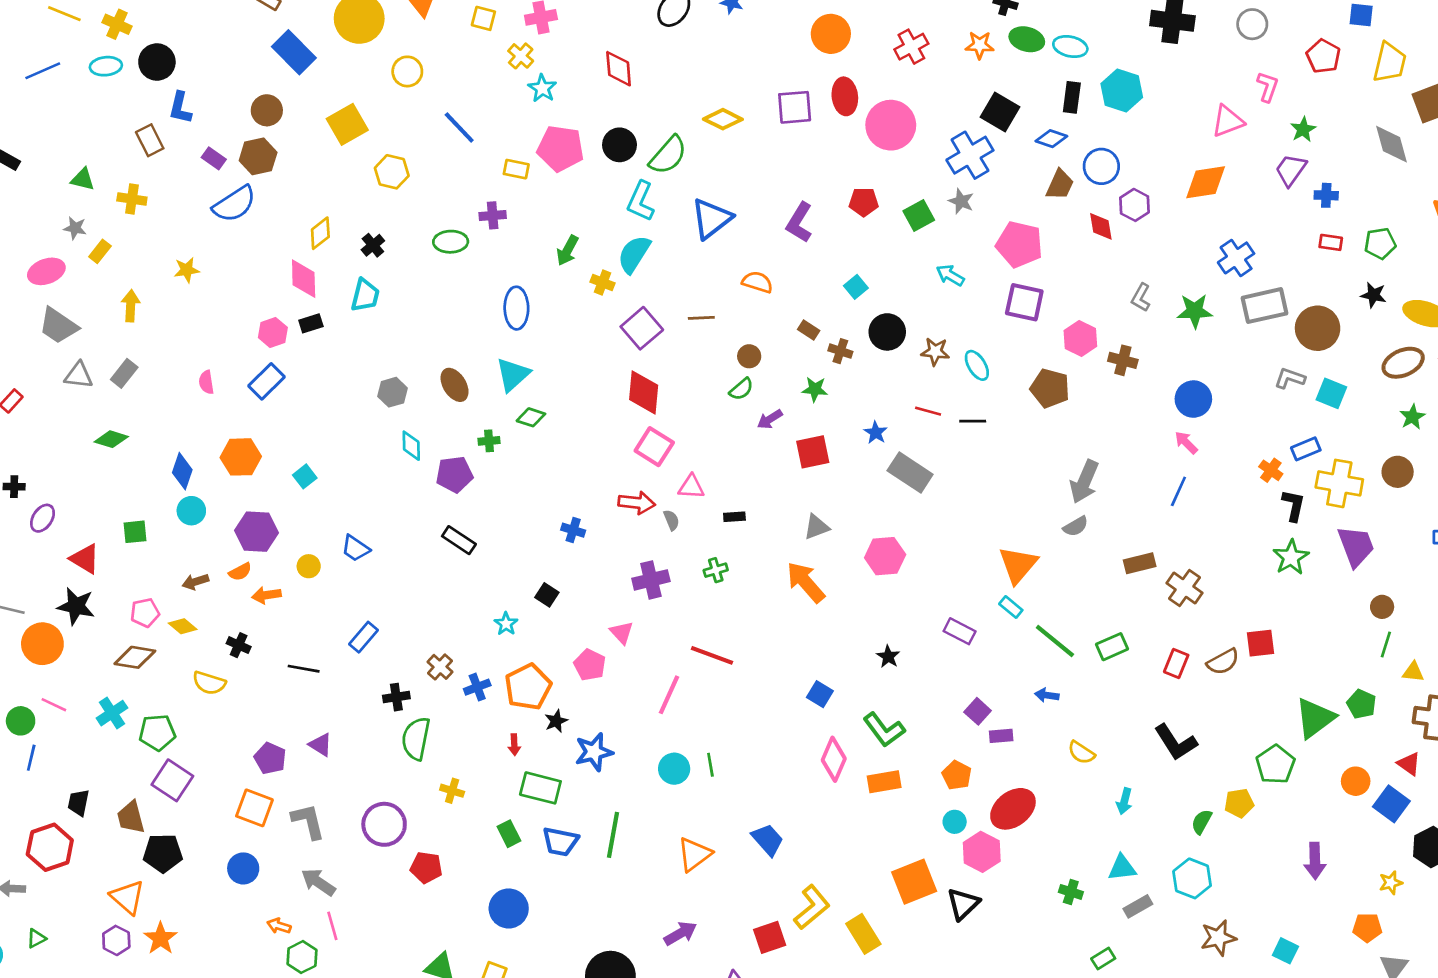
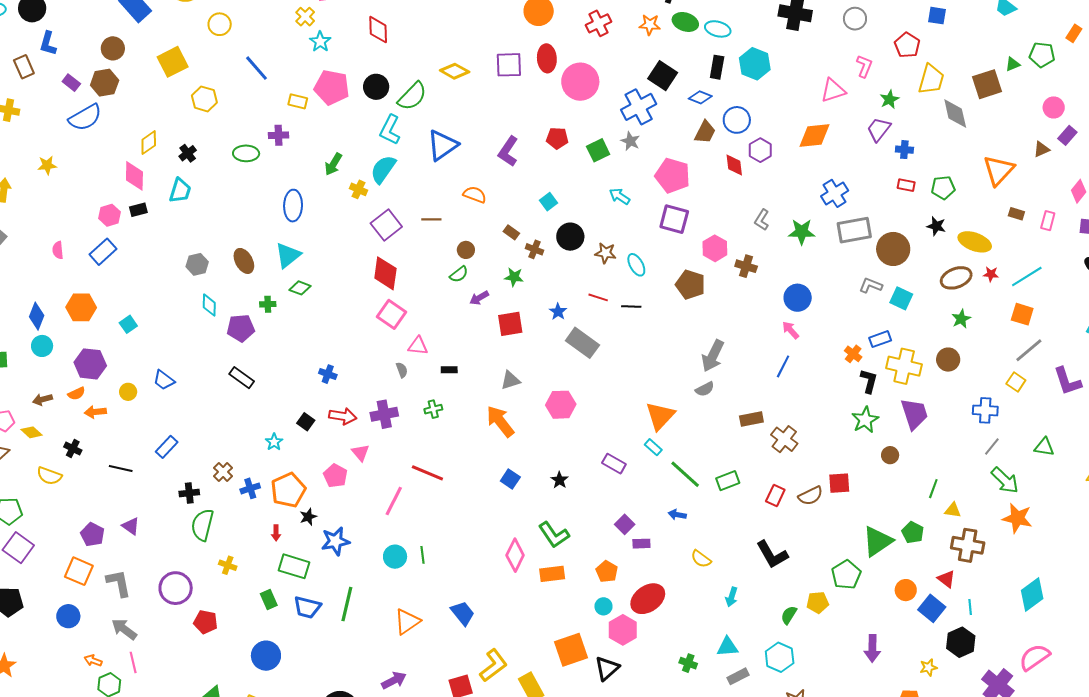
yellow trapezoid: (1390, 63) -> (931, 79), moved
red arrow: (637, 503) -> (343, 416), moved
brown circle: (1382, 607) -> (890, 455), moved
blue square: (820, 694) -> (510, 479), moved

